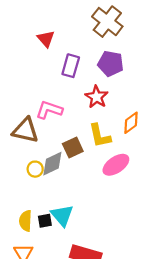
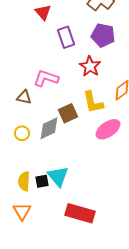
purple rectangle: (71, 66) -> (66, 37), turned -35
brown triangle: (25, 130) -> (24, 97), size x0.6
yellow circle: (35, 169) -> (22, 133), moved

